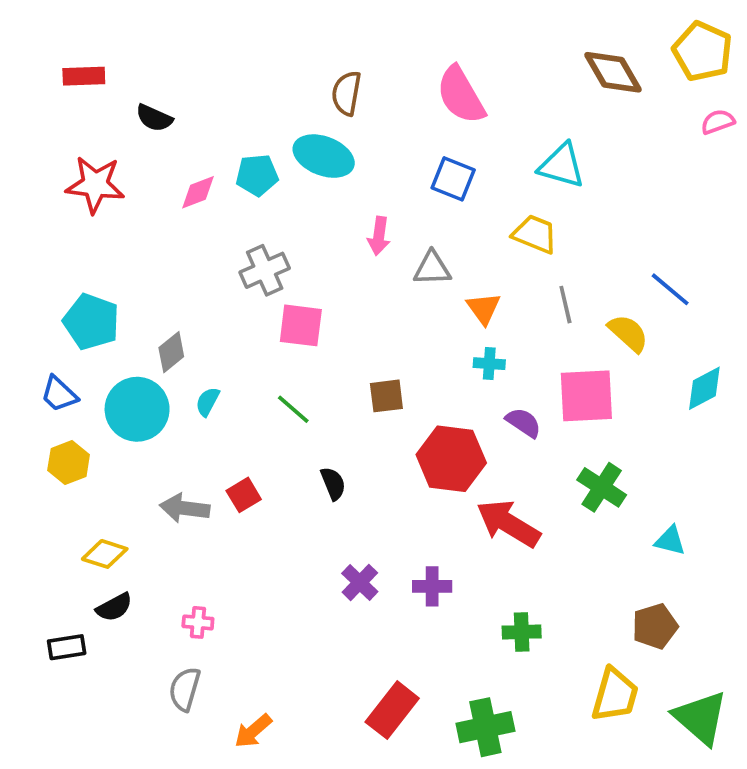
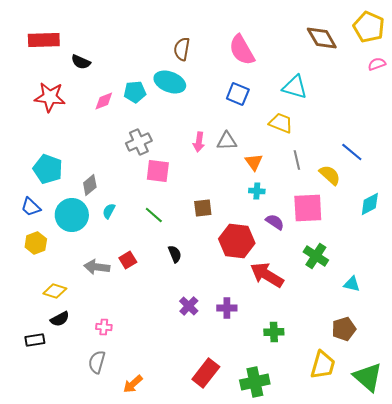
red rectangle: (84, 76) -> (44, 40), size x1.4
pink arrow: (379, 236) -> (199, 142), moved

